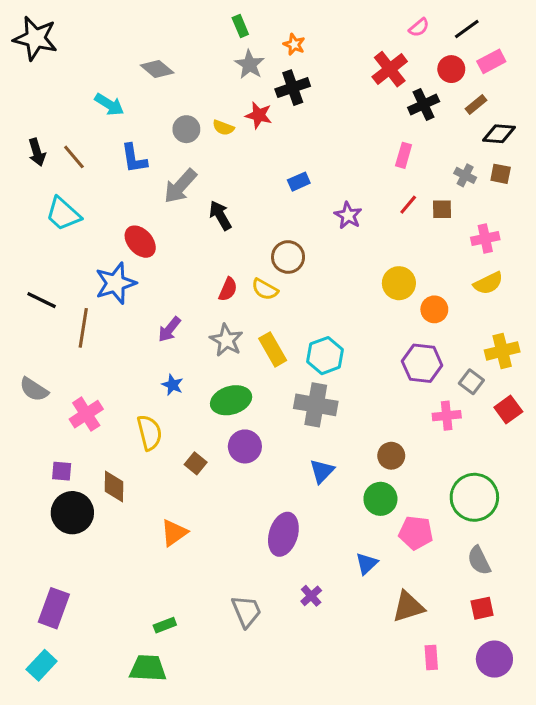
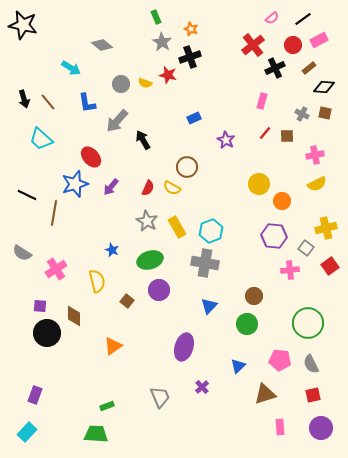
purple arrow: (169, 329) -> (111, 187), moved
pink pentagon: (416, 533) -> (280, 360), moved
purple rectangle: (54, 608) -> (35, 395), size x0.7

